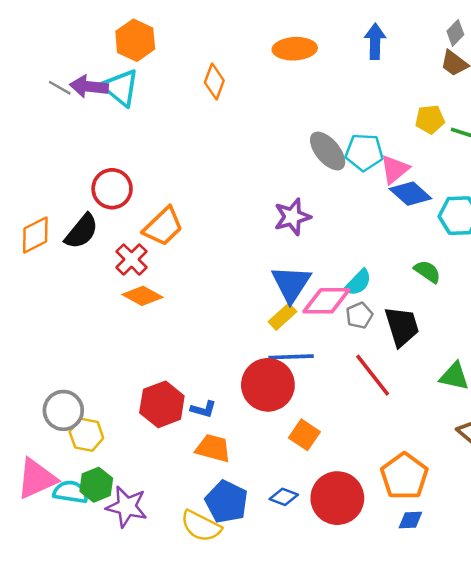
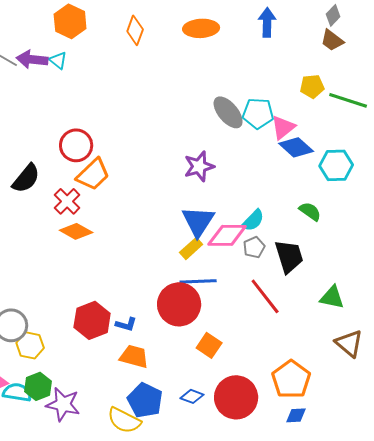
orange diamond: (214, 82) -> (135, 30), moved
cyan triangle: (121, 88) -> (58, 60), size x0.6
red circle: (112, 189) -> (76, 145), moved

